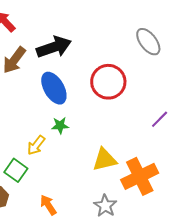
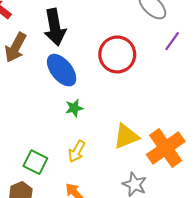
black arrow: (54, 47) -> (55, 27), turned 108
purple line: (160, 119) -> (172, 41), moved
yellow arrow: (36, 145) -> (77, 151), moved

